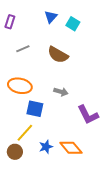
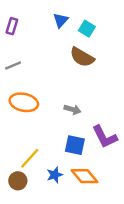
gray line: (23, 49) -> (13, 65), moved
brown semicircle: (58, 55) -> (82, 57), moved
blue square: (35, 109) -> (75, 145), moved

